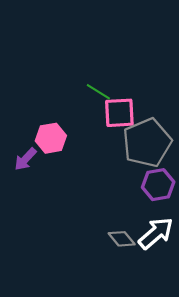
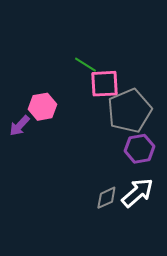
gray diamond: (122, 239) -> (106, 198), turned -75

